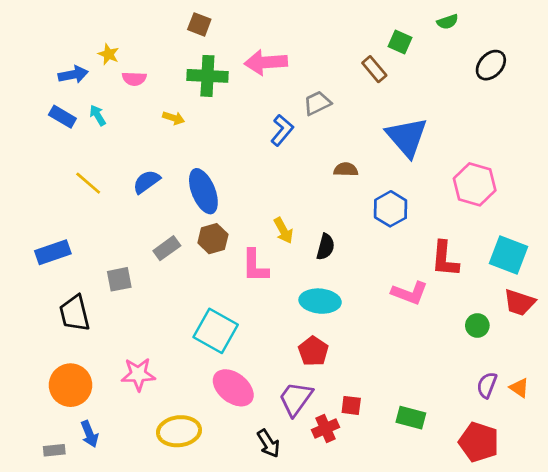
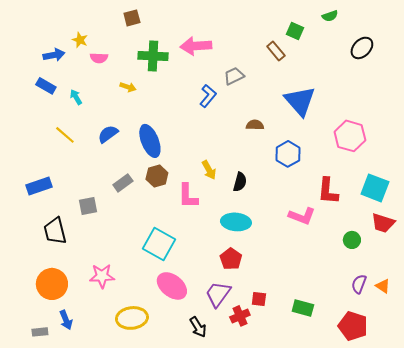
brown square: (199, 24) -> (132, 18), moved, turned -36
cyan arrow: (98, 115) -> (76, 97), moved

